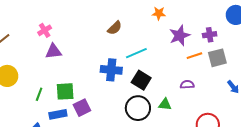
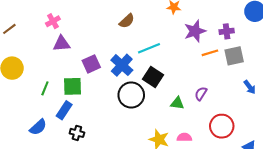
blue cross: (111, 70) -> (122, 65), turned 35
purple semicircle: (187, 85) -> (201, 94), moved, turned -56
purple square: (82, 108) -> (91, 64), moved
black circle: (138, 108) -> (131, 95), moved
blue rectangle: (58, 114) -> (64, 110), turned -48

